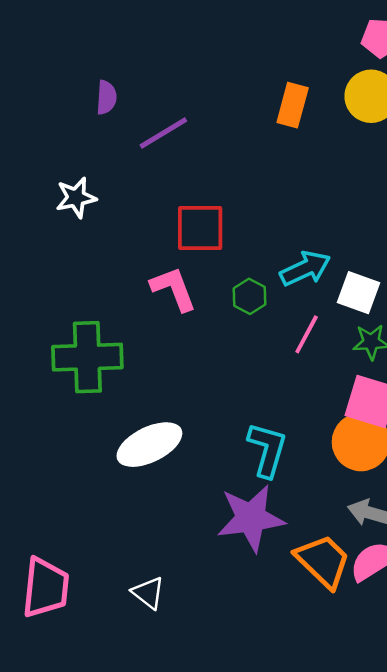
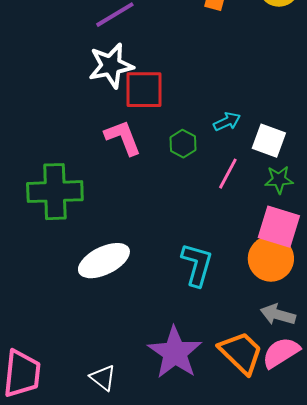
white star: (76, 198) -> (111, 66), moved, size x1.4
cyan arrow: (305, 269) -> (227, 122), size x0.7
purple star: (251, 518) -> (175, 353), moved, turned -30

